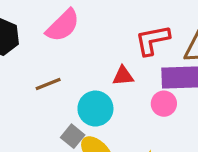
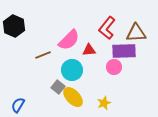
pink semicircle: (63, 25) -> (69, 40), moved
red L-shape: (152, 40) -> (107, 28), turned -40

